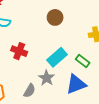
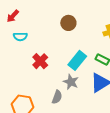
red cross: (19, 51) -> (40, 61), turned 35

